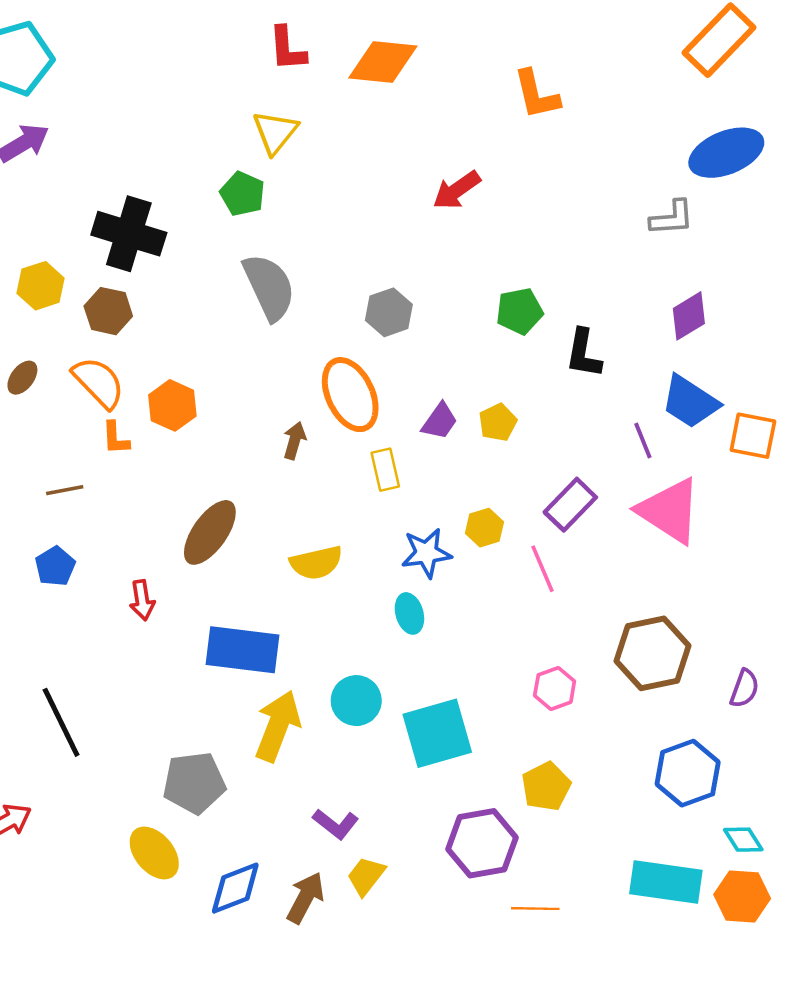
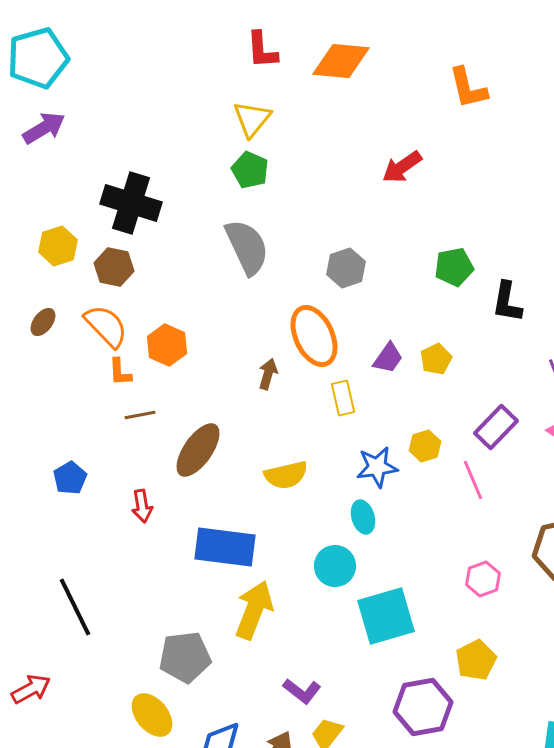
green pentagon: (243, 194) -> (250, 170), moved
brown line: (65, 490) -> (140, 415), moved
cyan circle: (356, 701) -> (335, 566), moved

